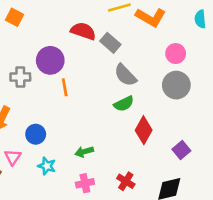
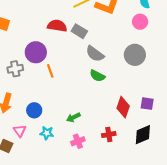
pink circle: (176, 54) -> (140, 22), moved
green semicircle: (124, 104) -> (97, 76), turned 63
red diamond: (144, 130) -> (123, 107), moved
purple square: (181, 150) -> (147, 104), turned -32
red cross: (126, 181) -> (109, 134), turned -32

